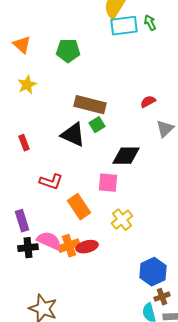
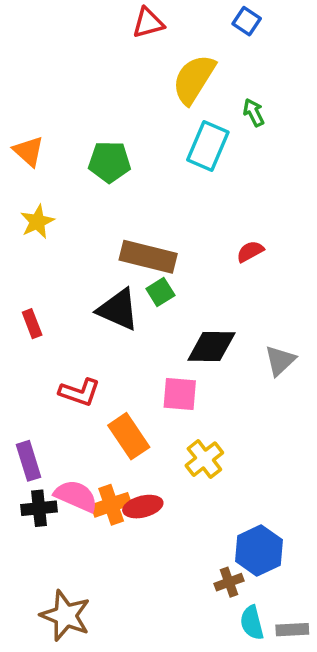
cyan rectangle: (124, 26) -> (208, 146), moved, turned -60
gray triangle: (165, 129) -> (280, 361), moved
brown cross: (162, 297) -> (229, 582), moved

